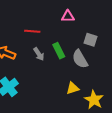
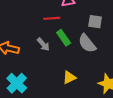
red line: (32, 31) -> (52, 18), moved
yellow triangle: (73, 88) -> (69, 77), moved

